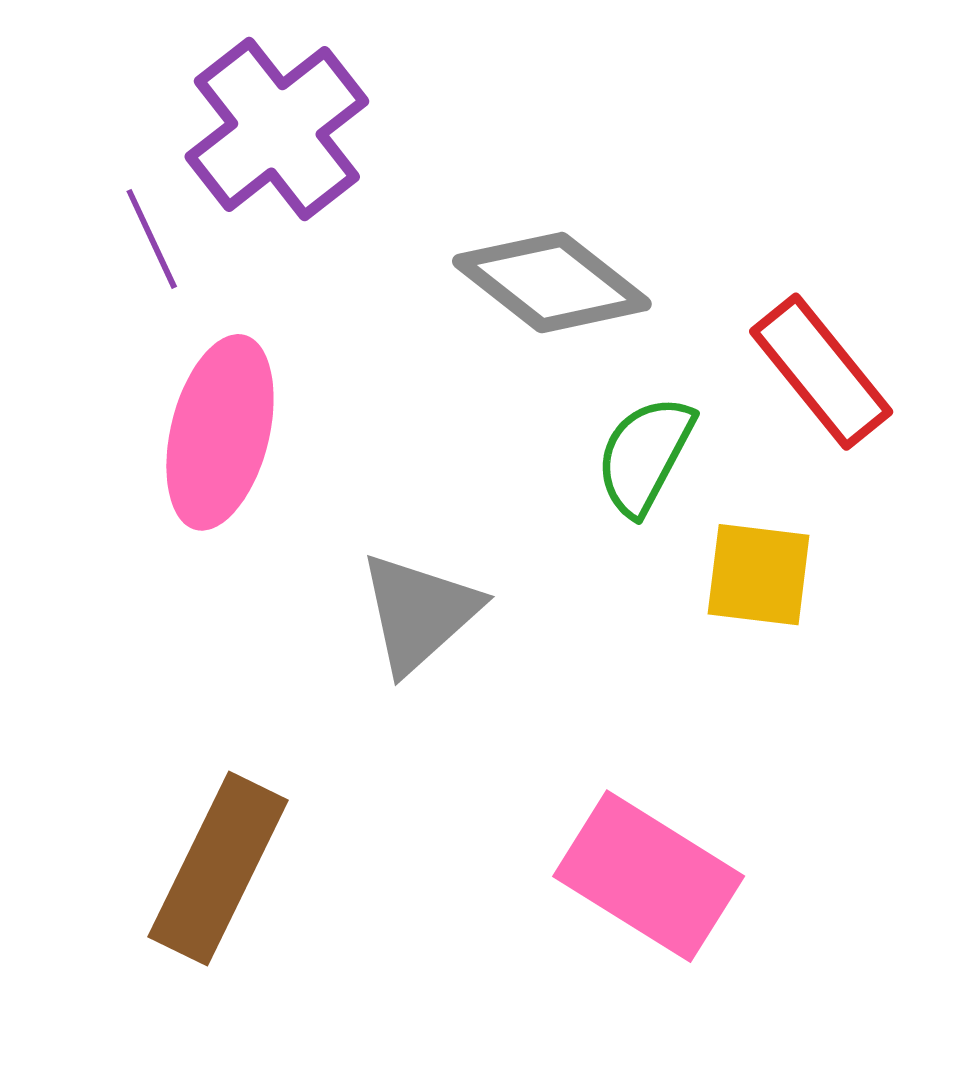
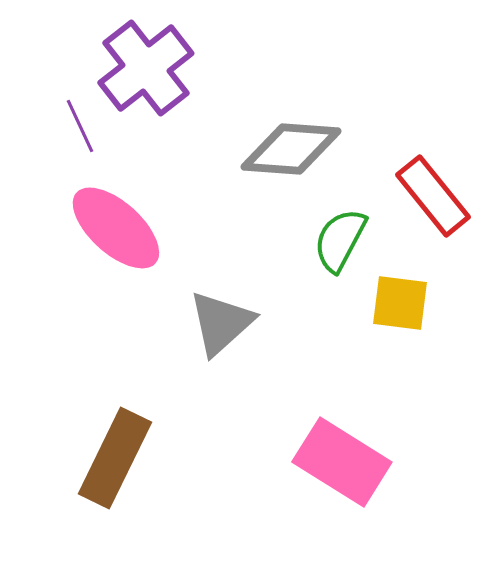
gray diamond: (552, 283) -> (291, 149), turned -34
pink ellipse: (220, 432) -> (116, 228), turned -62

